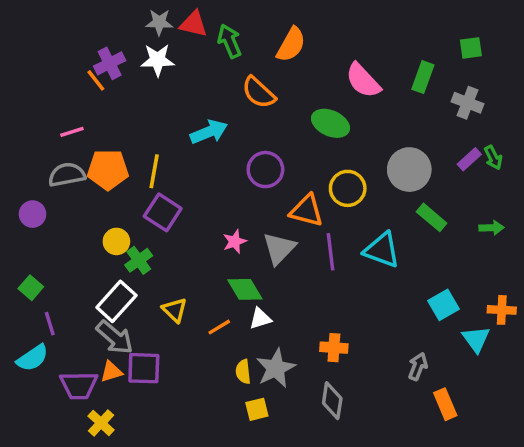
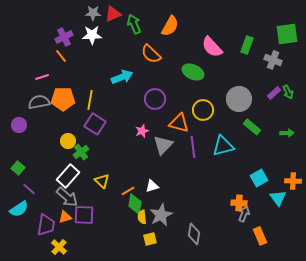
red triangle: (194, 24) -> (113, 14), turned -36
green square: (471, 48) -> (287, 34), moved, size x1.6
orange line: (96, 80) -> (61, 56), moved
pink star: (235, 241) -> (142, 131), moved
cyan triangle: (382, 250) -> (223, 146), turned -35
green diamond: (245, 289) -> (135, 204), moved, turned 40
purple line: (50, 324) -> (29, 189), turned -32
orange cross: (334, 348) -> (239, 203), moved
purple trapezoid: (79, 385) -> (46, 225), turned -80

